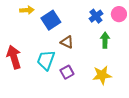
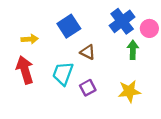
yellow arrow: (27, 10) -> (30, 39), moved
pink circle: (119, 14) -> (149, 28), moved
blue cross: (96, 16) -> (122, 21), size x1.5

